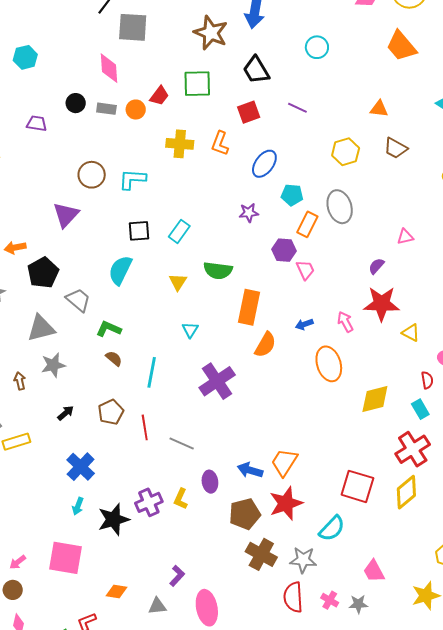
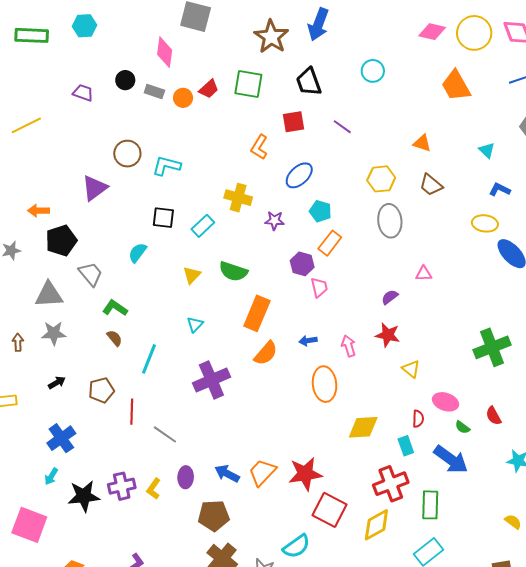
yellow cross: (180, 144) -> (238, 198), moved
gray ellipse: (340, 207) -> (390, 221), moved
cyan semicircle: (120, 270) -> (137, 253), size x0.7
red star: (381, 304) -> (388, 335), size x0.7
red star: (286, 503) -> (305, 474), moved

